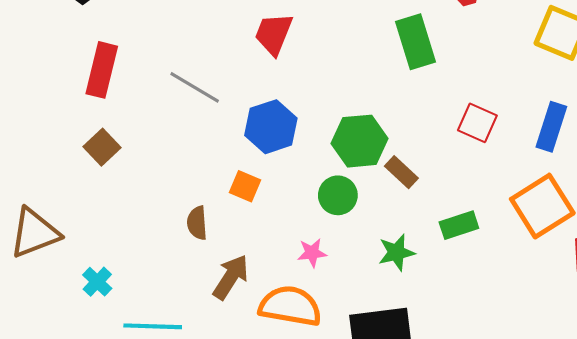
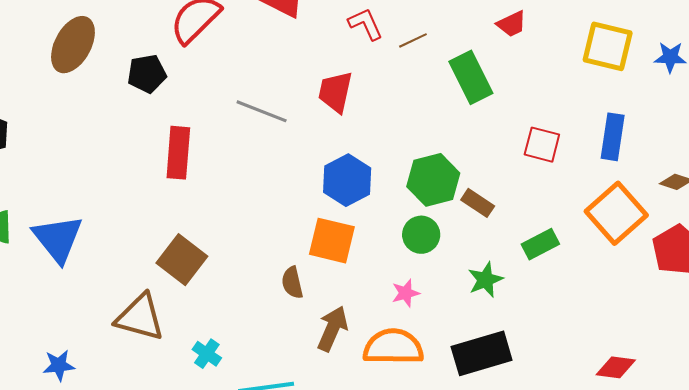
gray line: (195, 87) -> (262, 111), moved
brown square: (102, 147) -> (182, 260), moved, size x1.4
orange square: (245, 186) -> (332, 241), size x1.6
brown triangle: (34, 233) -> (140, 317), turned 46

